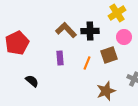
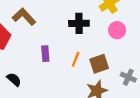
brown L-shape: (66, 30) -> (24, 17), moved
brown square: (109, 55) -> (99, 64), moved

